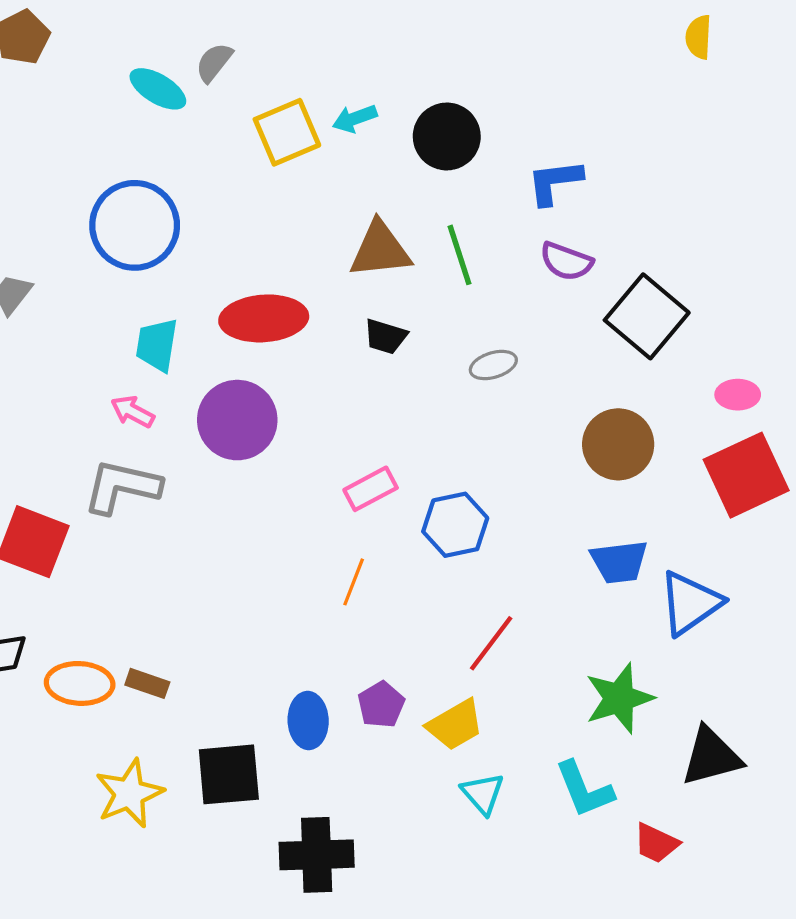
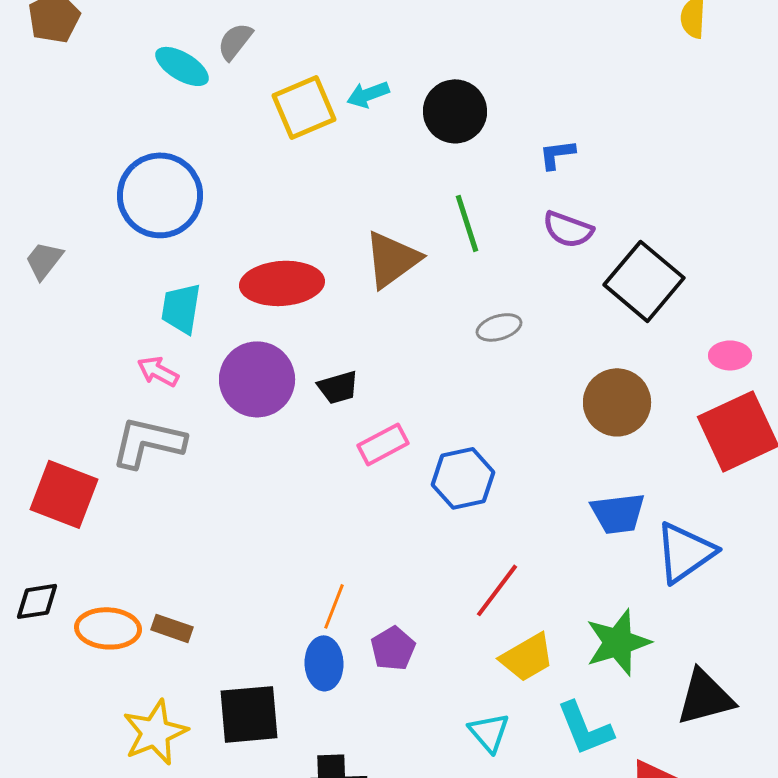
blue L-shape: (555, 182) -> (557, 154), size x0.7
brown triangle: (380, 250) -> (392, 259), moved, turned -30
black trapezoid: (385, 336) -> (338, 387), moved, turned -33
orange line: (354, 582) -> (334, 606), moved
yellow trapezoid: (455, 725) -> (527, 657), moved

